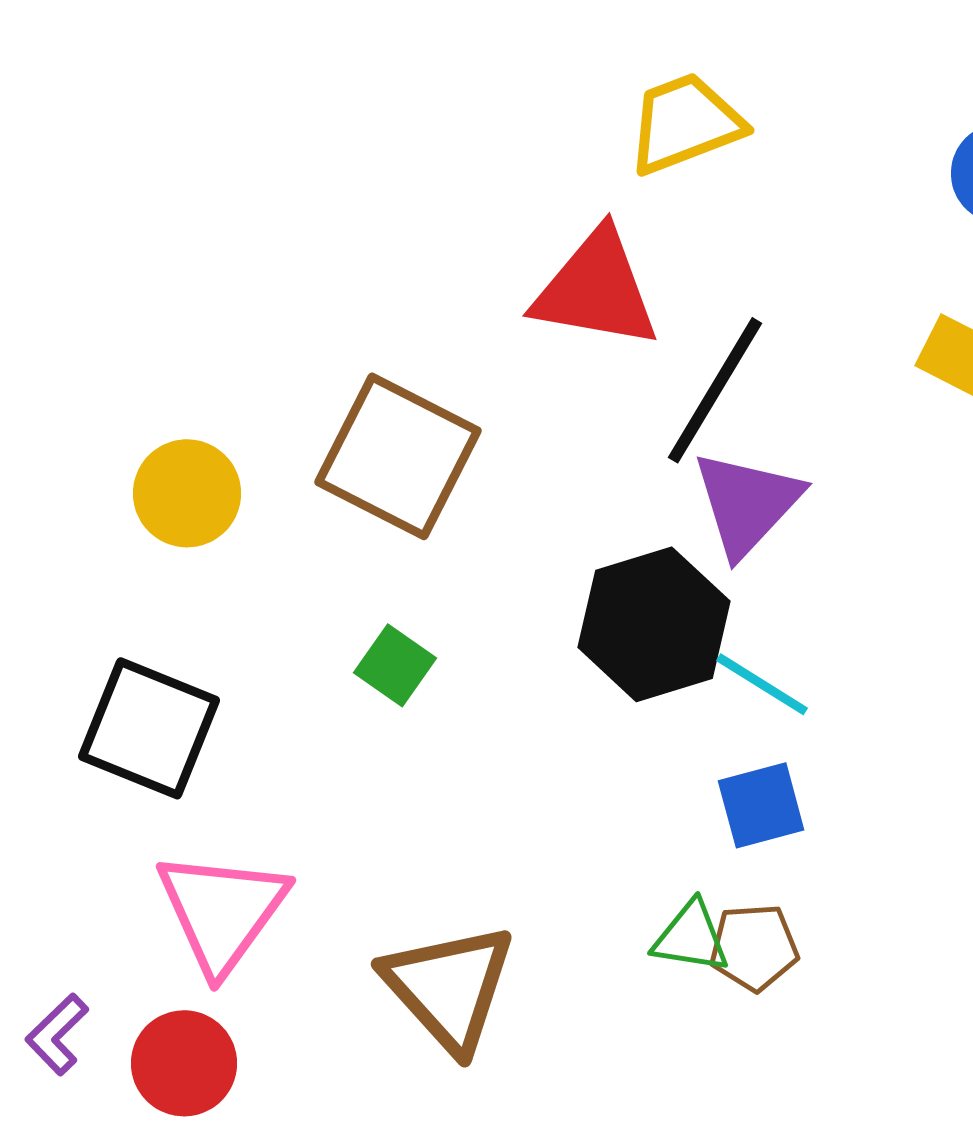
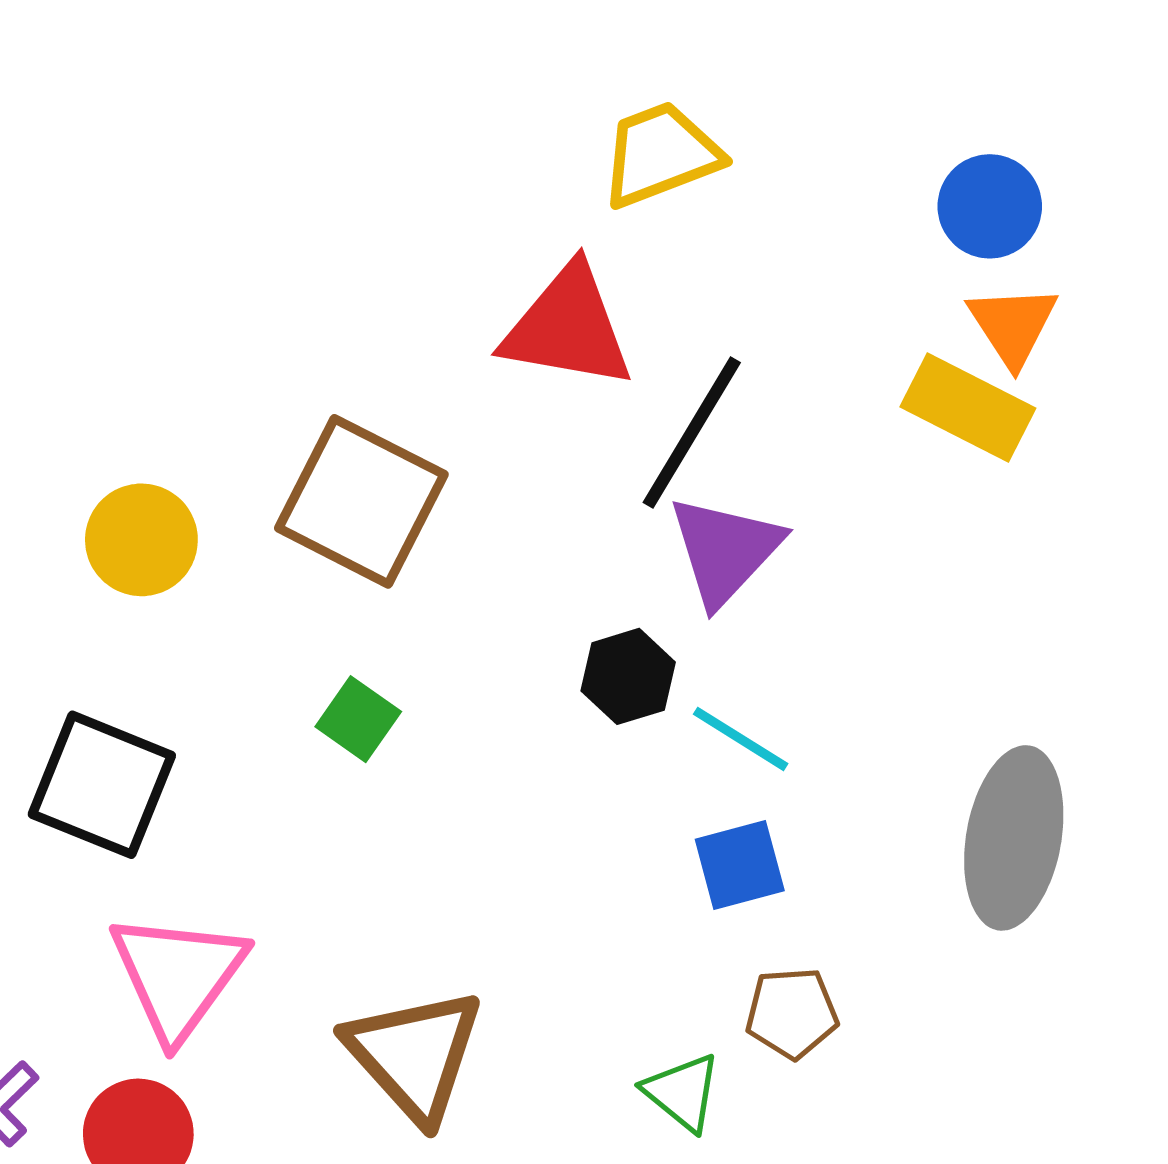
black hexagon: (654, 624) -> (628, 676), size x0.6
green triangle: (691, 937) -> (682, 1092), moved, turned 30
brown pentagon: (754, 947) -> (792, 1013), moved

